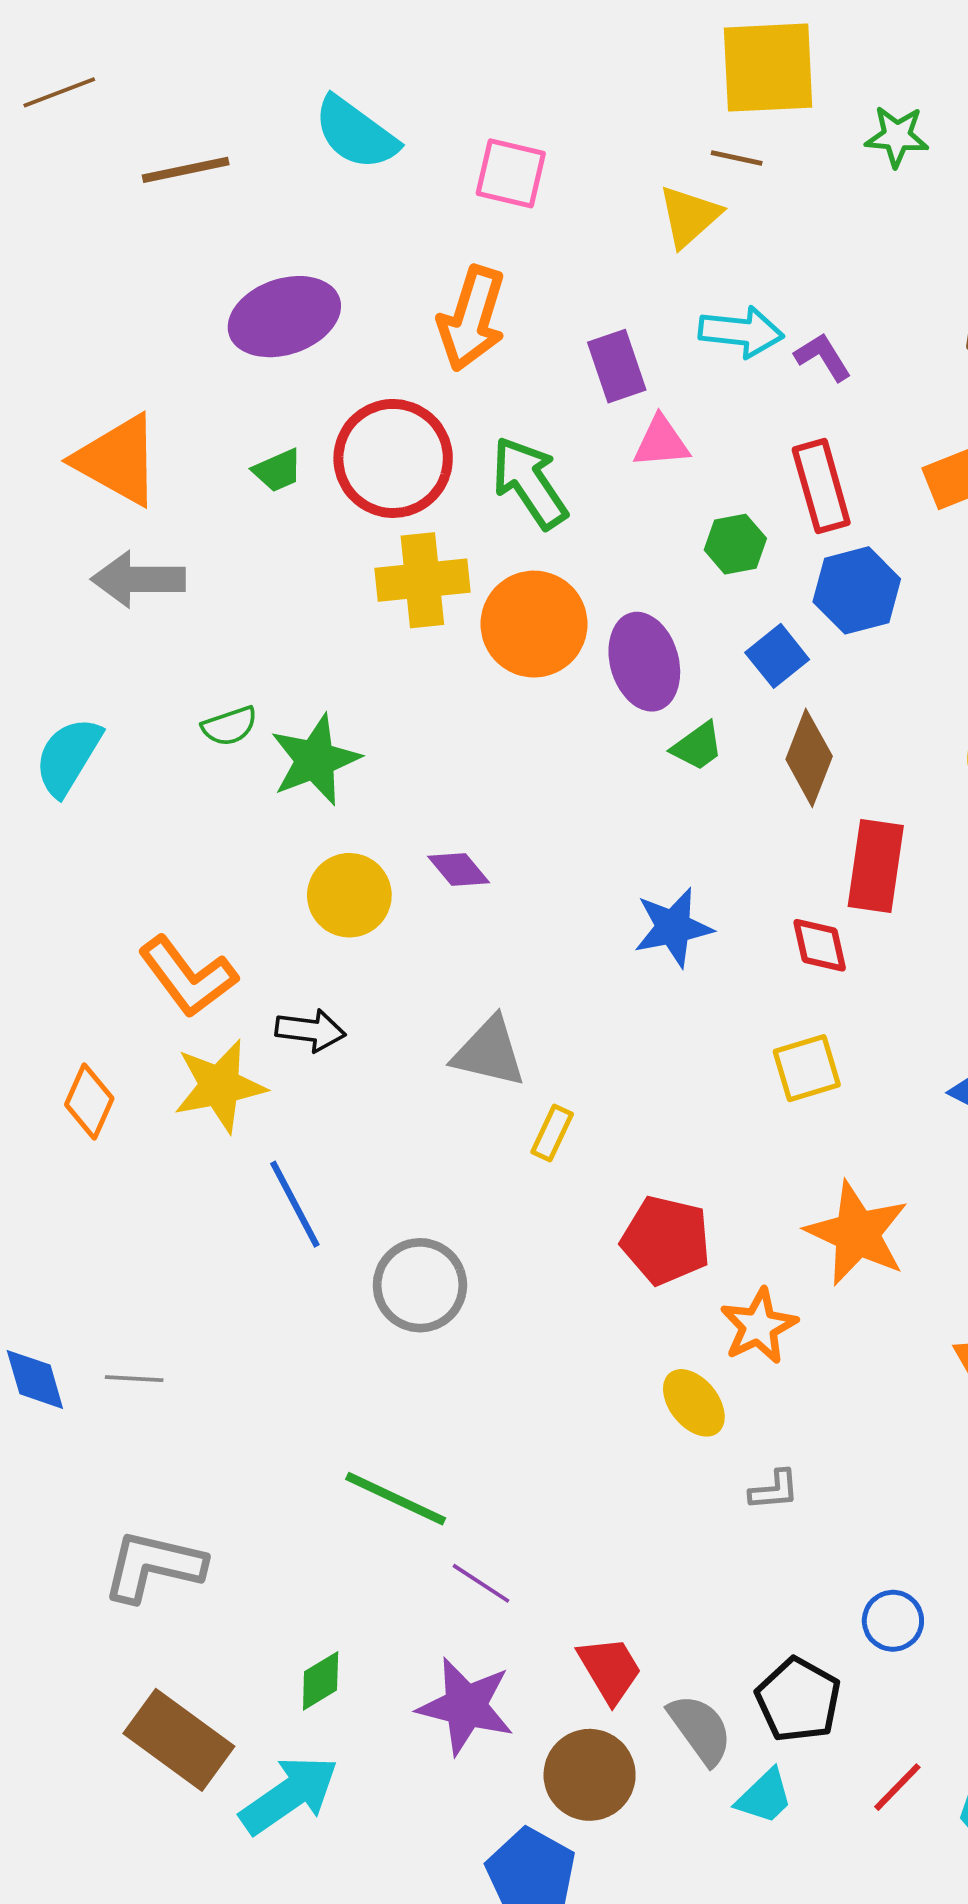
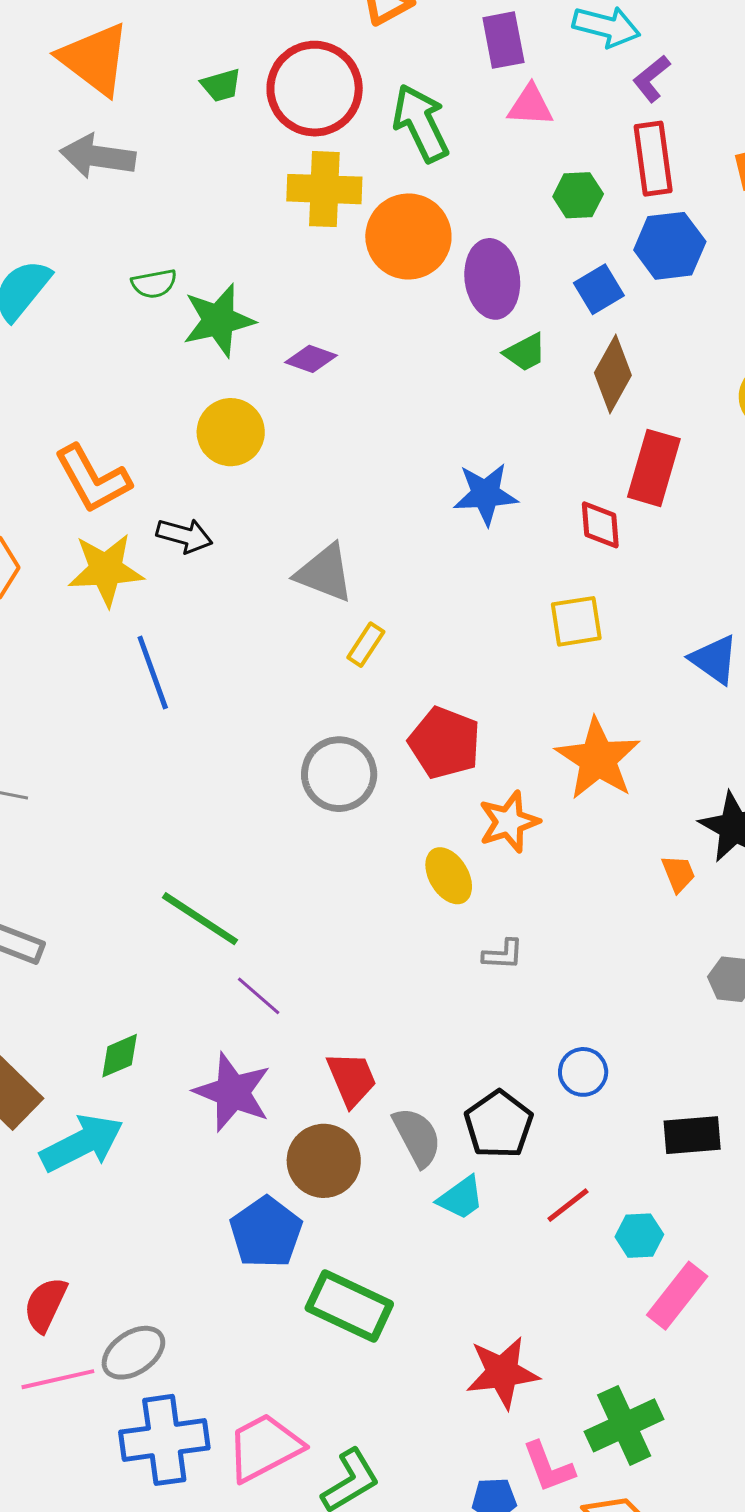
purple L-shape: (823, 357) -> (651, 79), moved, turned -105
purple diamond: (459, 870) -> (311, 359), moved, turned -39
gray circle: (420, 1285) -> (339, 774), moved

